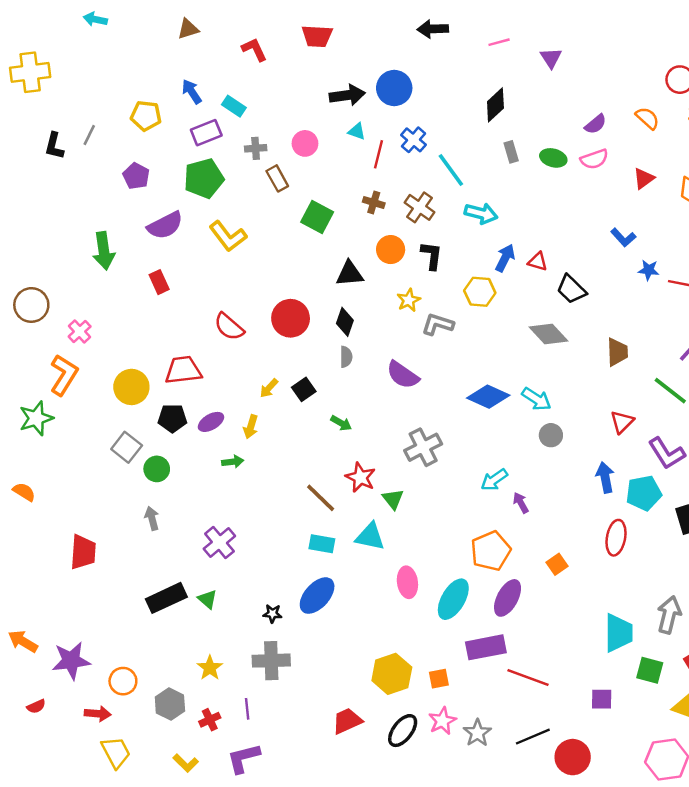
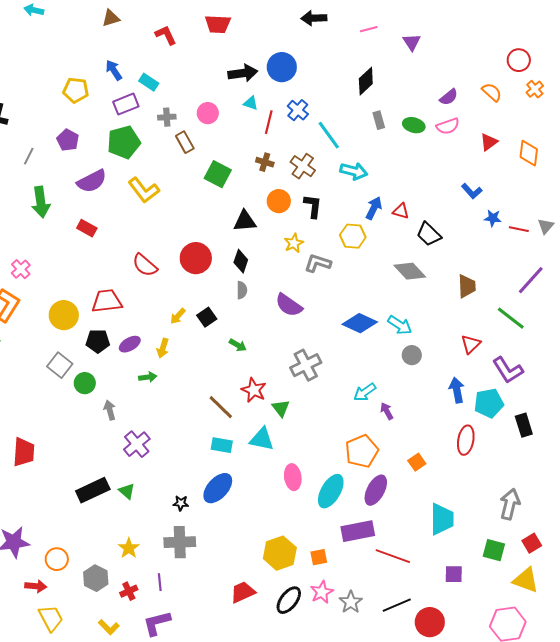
gray line: (89, 135) -> (29, 156), moved
red rectangle: (159, 282) -> (87, 228), turned -36
gray arrow: (152, 518) -> (110, 410), moved
cyan trapezoid: (618, 633) -> (442, 519), moved

